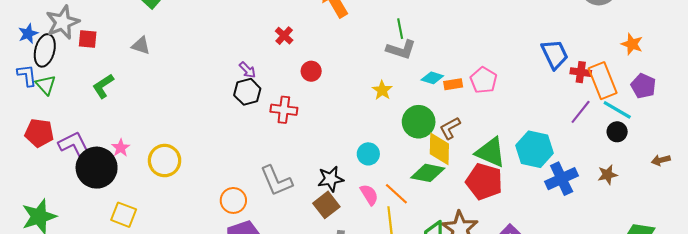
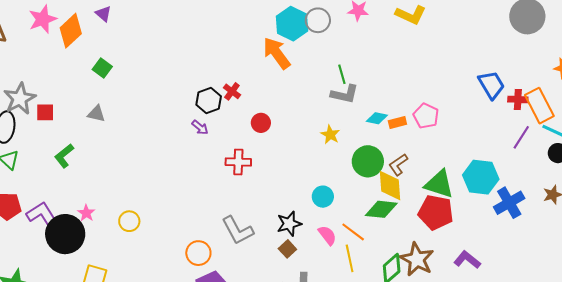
black hexagon: (247, 92) -> (209, 100), moved
yellow circle: (165, 161) -> (129, 221), size x0.7
brown square: (326, 205) -> (287, 249), size x0.7

